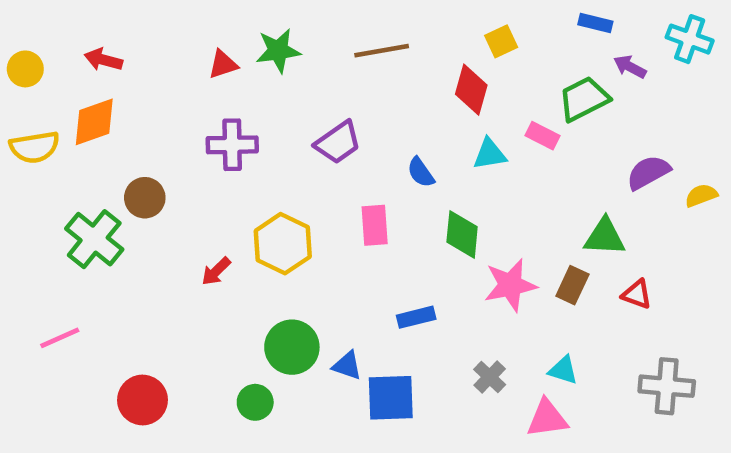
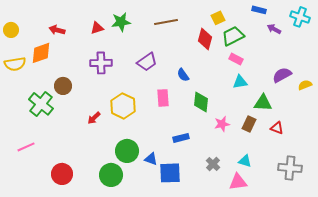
red arrow: (103, 60) -> (57, 30), moved
green trapezoid: (584, 99) -> (233, 36), moved
cyan triangle: (490, 154) -> (240, 82), moved
pink star: (510, 285) -> (222, 124), size x0.7
green circle: (255, 402) -> (111, 175), size x1.5

